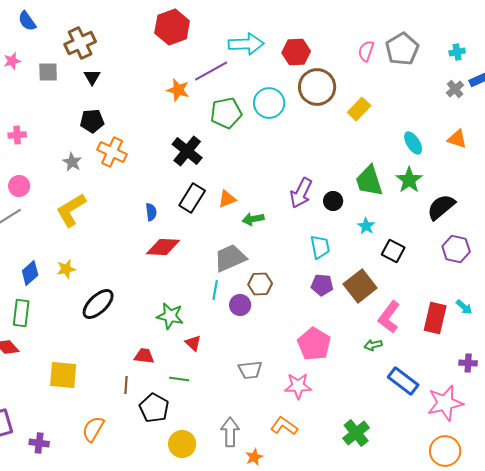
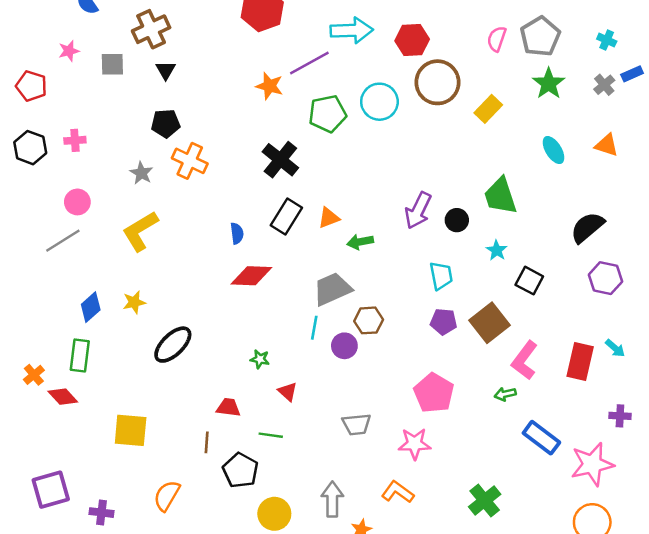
cyan cross: (457, 52) -> (607, 40), turned 35
green star: (409, 180) -> (549, 84), moved
green star: (170, 316) -> (260, 359), size x0.6

